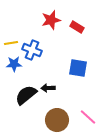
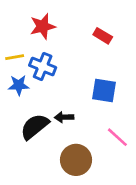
red star: (51, 20) -> (43, 26), moved
pink line: (88, 117) -> (117, 137), moved

